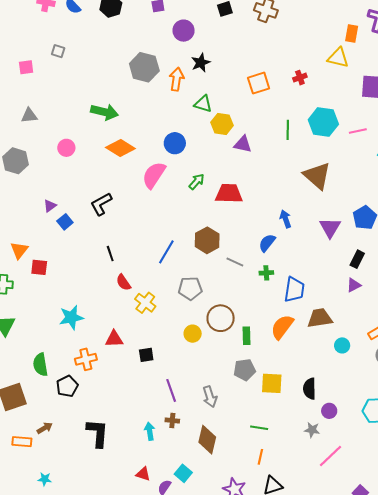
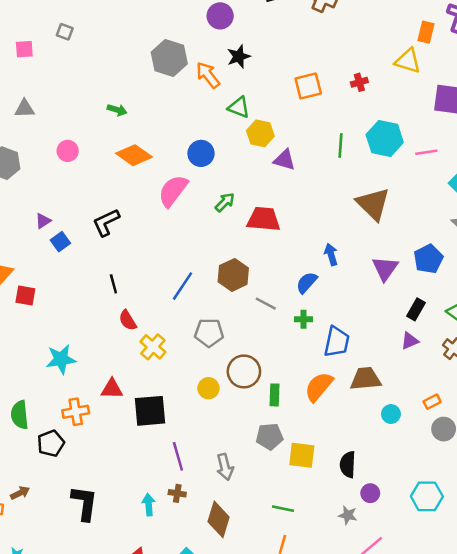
orange arrow: (177, 79) -> (208, 75), turned -50
green arrow: (105, 112) -> (117, 110), size x0.6
black square: (146, 355) -> (150, 411), size x1.8

